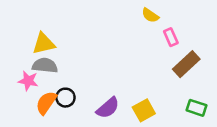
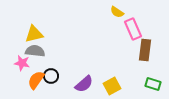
pink rectangle: (171, 37) -> (133, 29), size x1.5
brown rectangle: (186, 64) -> (145, 50), turned -40

